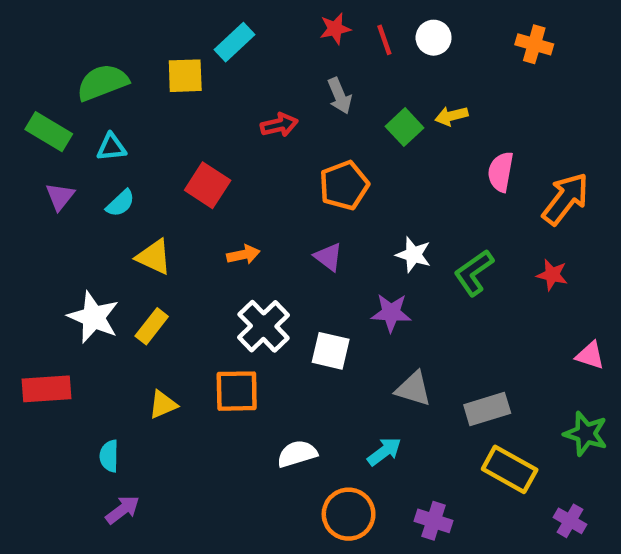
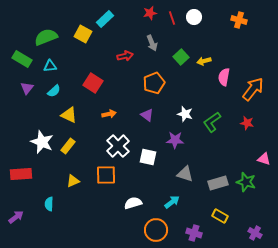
yellow square: (185, 76) -> (83, 34), turned 30
yellow arrow: (451, 116) -> (204, 61), moved
green star: (586, 434) -> (246, 182), moved
yellow rectangle: (510, 469) -> (220, 216), moved, size x0.7
purple arrow: (123, 510) -> (16, 217), moved

